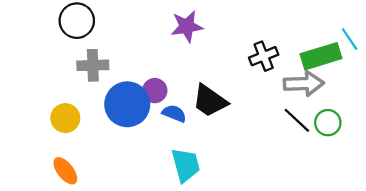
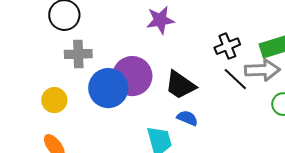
purple circle: (155, 91) -> (132, 76), size x1.8
blue semicircle: (174, 113) -> (187, 118), moved
black line: (297, 120) -> (235, 79), moved

